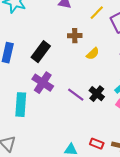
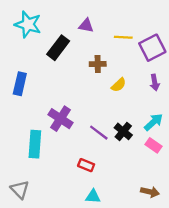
yellow line: (97, 13) -> (123, 37), turned 49
black rectangle: (41, 52) -> (58, 48), moved
red rectangle: (97, 144) -> (86, 165), moved

